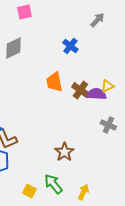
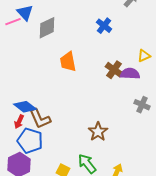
orange trapezoid: (54, 82) -> (68, 62), moved
yellow triangle: (107, 86) -> (144, 56), moved

